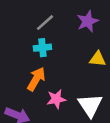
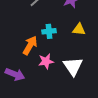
cyan cross: (42, 48) -> (49, 31), moved

